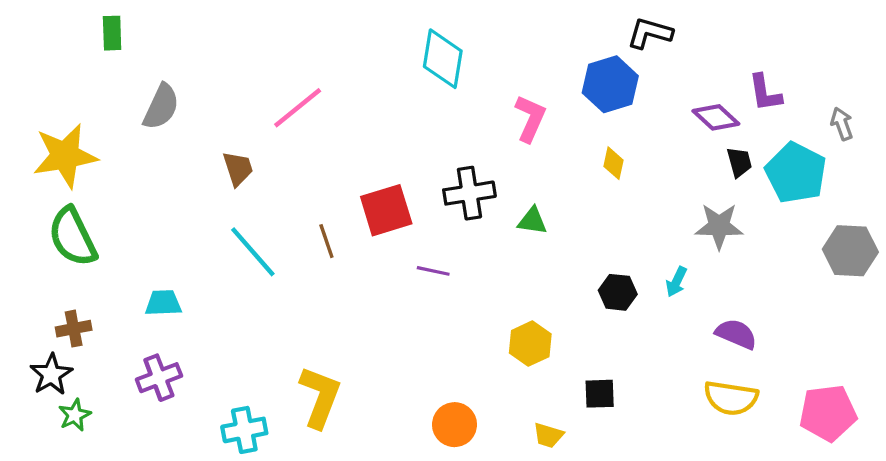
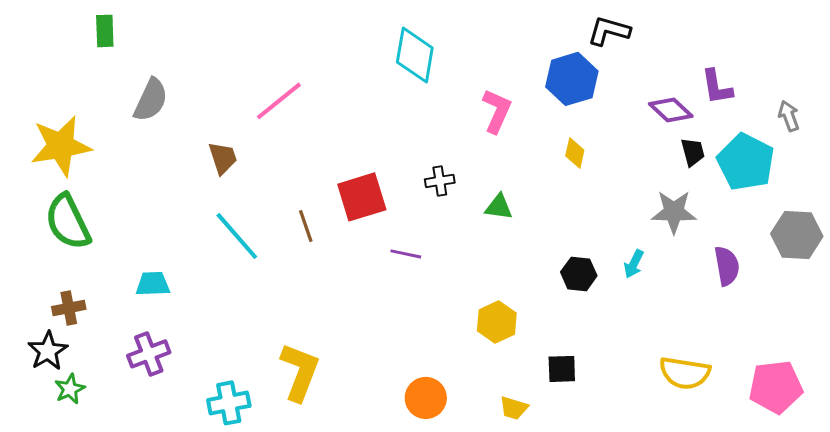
black cross: (469, 193) -> (440, 181), size x0.6
purple semicircle: (736, 334) -> (727, 266), moved, turned 57

